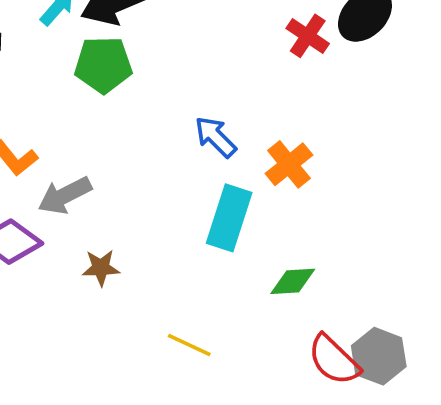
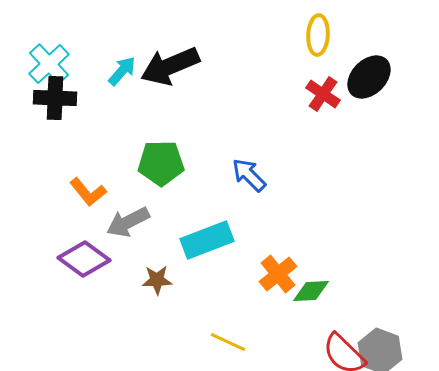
green pentagon: (103, 65) -> (161, 163), moved
orange cross: (289, 164) -> (278, 274), moved
cyan rectangle: (229, 218) -> (207, 240), moved, turned 51

